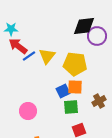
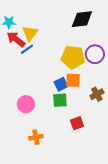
purple circle: (97, 36) -> (95, 54), moved
yellow triangle: (47, 56) -> (30, 33), moved
green square: (71, 107) -> (60, 100), moved

